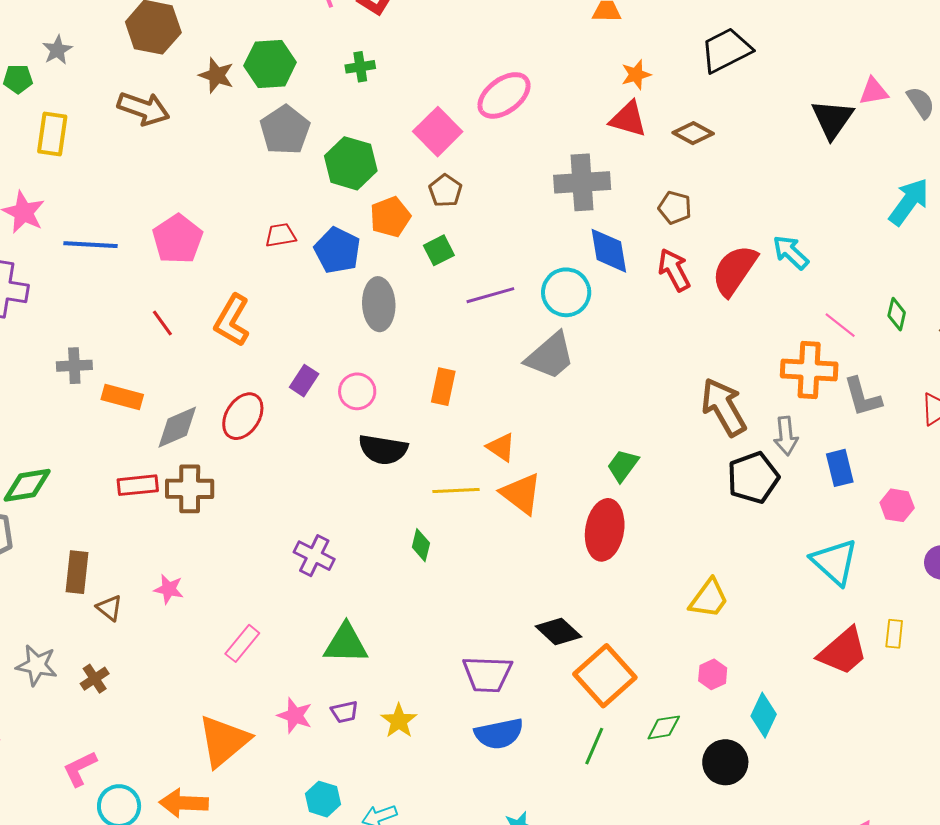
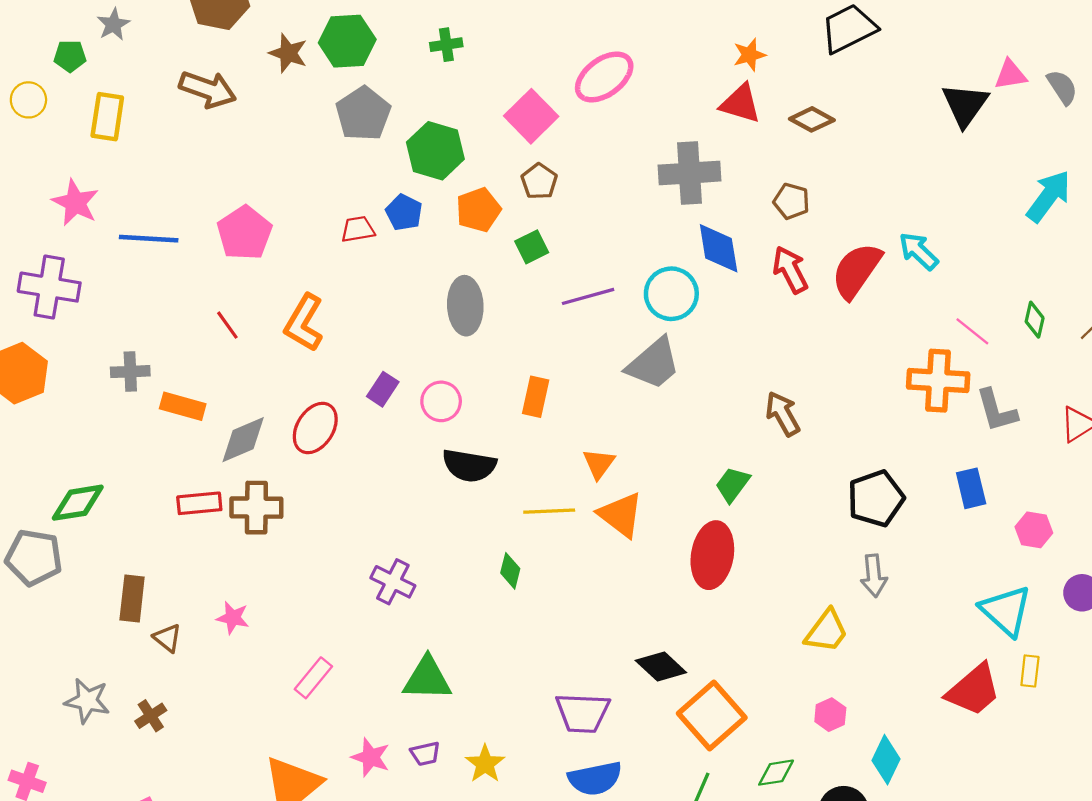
blue pentagon: (337, 250) -> (404, 212), moved, size x0.7
brown arrow: (724, 407) -> (783, 414), moved, size x0.7
gray arrow: (786, 436) -> (874, 576), moved
orange triangle: (501, 447) -> (599, 464), turned 32
cyan triangle: (835, 562) -> (1006, 611), moved

